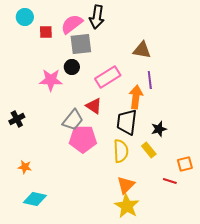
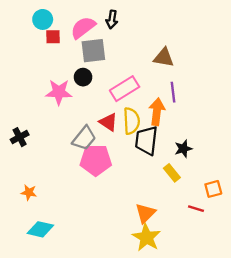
cyan circle: (25, 17) -> (43, 19), moved
black arrow: (97, 17) -> (112, 19), size x0.7
yellow semicircle: (121, 151) -> (131, 121), moved

